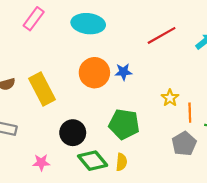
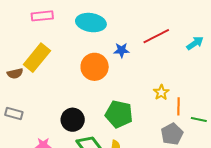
pink rectangle: (34, 19) -> (42, 16), turned 45
blue star: (123, 72) -> (121, 50), moved
yellow rectangle: (42, 89) -> (37, 58), moved, turned 64

